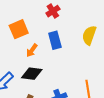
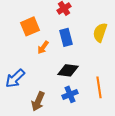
black diamond: (32, 74) -> (68, 70), moved

